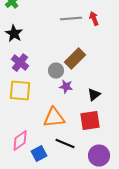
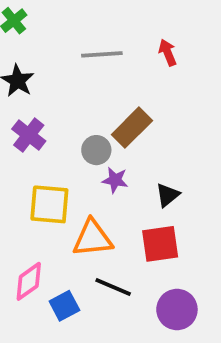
gray line: (71, 19) -> (102, 54), moved
yellow square: (20, 91) -> (49, 204), moved

